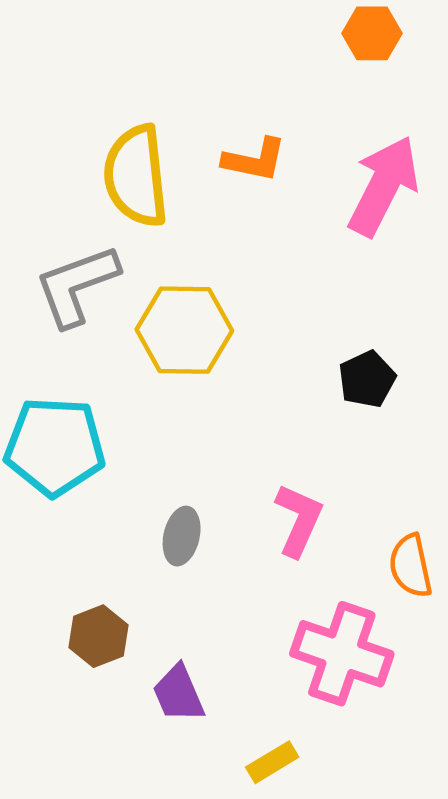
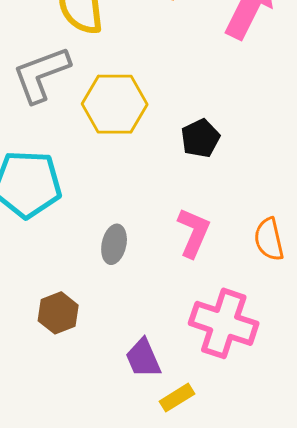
black pentagon: (367, 379) -> (200, 138), moved
orange semicircle: (411, 566) -> (269, 239), moved
purple trapezoid: (179, 694) -> (143, 358), moved

